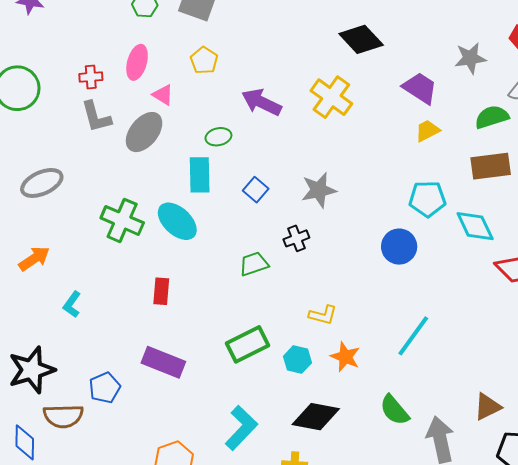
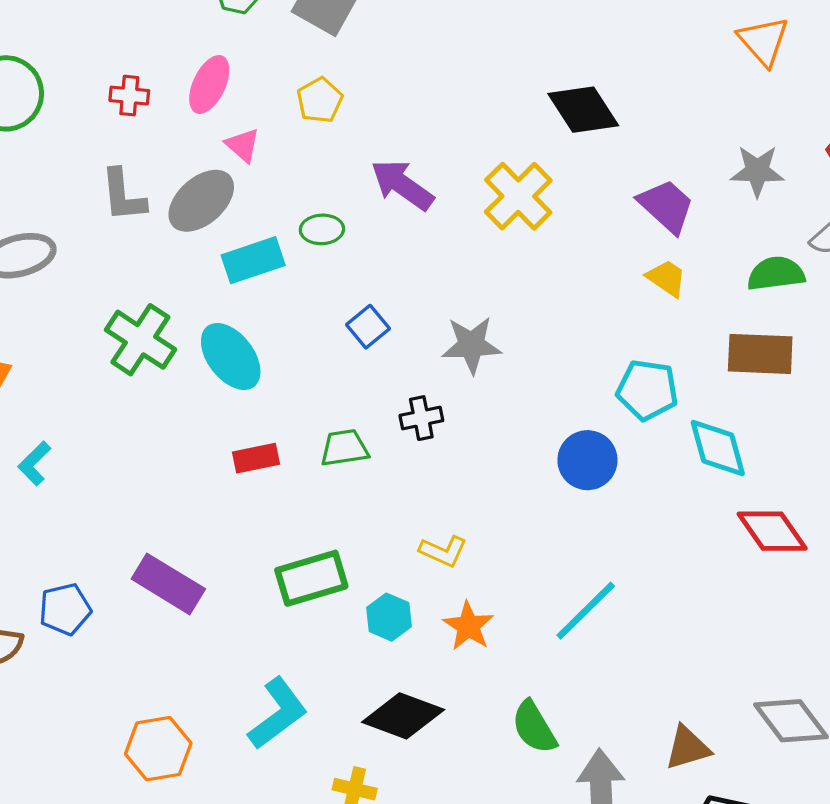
gray L-shape: (96, 117) -> (123, 195), moved
yellow trapezoid: (427, 131) -> (667, 278), turned 52
cyan rectangle: (200, 175) -> (253, 260), moved, turned 63
red rectangle: (161, 291) -> (256, 458), moved, turned 64

